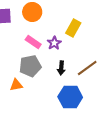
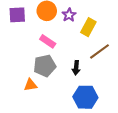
purple star: (54, 43) -> (69, 15), moved
brown line: (87, 68) -> (100, 51), moved

